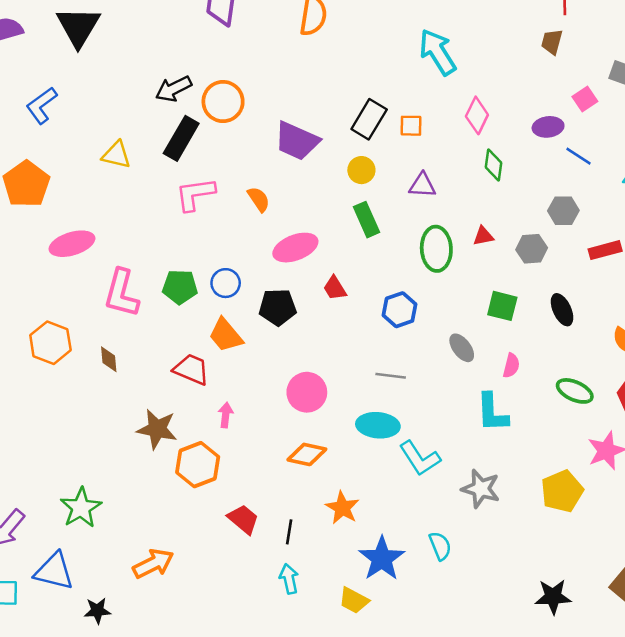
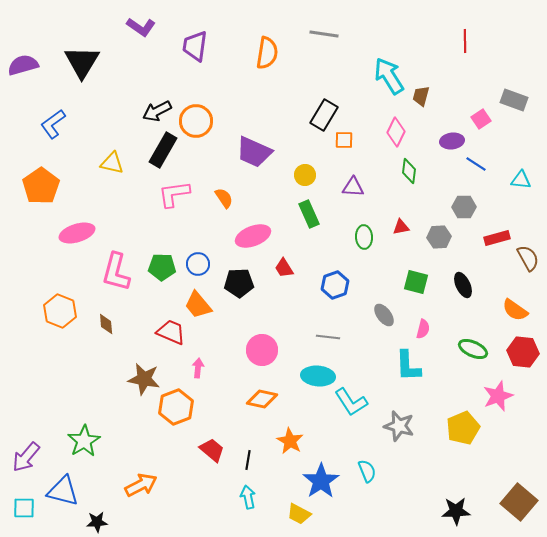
brown trapezoid: (552, 42) -> (421, 96), moved
cyan arrow: (438, 52) -> (389, 76), moved
black rectangle: (369, 119) -> (324, 115), moved
green ellipse: (436, 249) -> (364, 237), size x0.7

